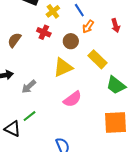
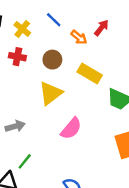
red arrow: (116, 26) -> (101, 28), turned -112
orange arrow: (88, 27) -> (79, 37), moved, turned -72
gray arrow: (29, 87) -> (15, 126), turned -140

